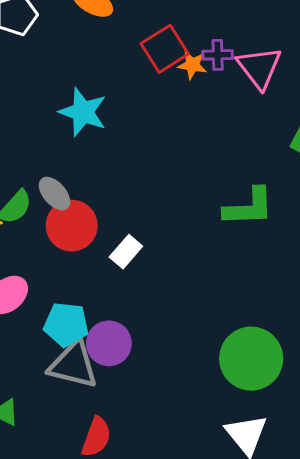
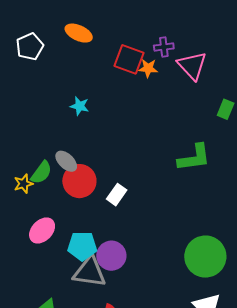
red square: (165, 49) -> (129, 59), turned -32
purple cross: (218, 55) -> (164, 47), moved
cyan star: (83, 112) -> (80, 106), size x0.6

